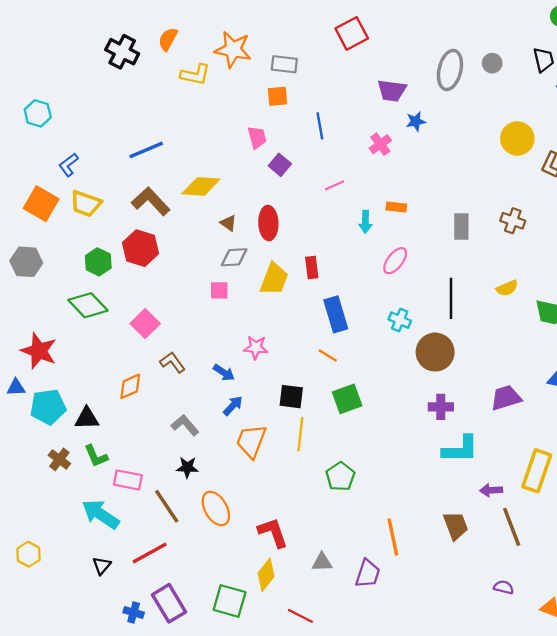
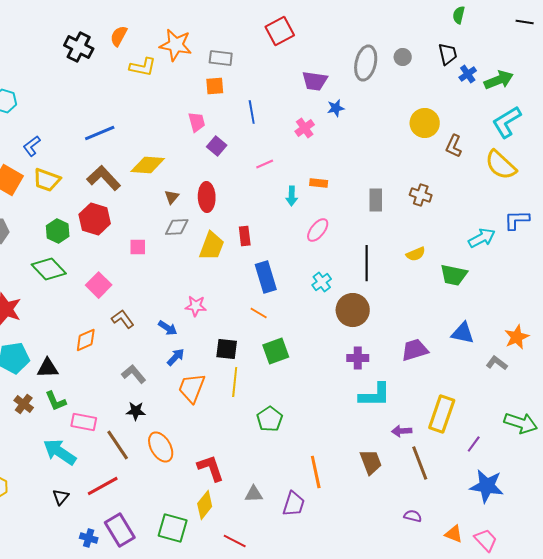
brown triangle: (228, 223) -> (172, 197), turned 35
pink square: (219, 290) -> (138, 247), moved
cyan cross: (400, 320) -> (322, 282), turned 30

